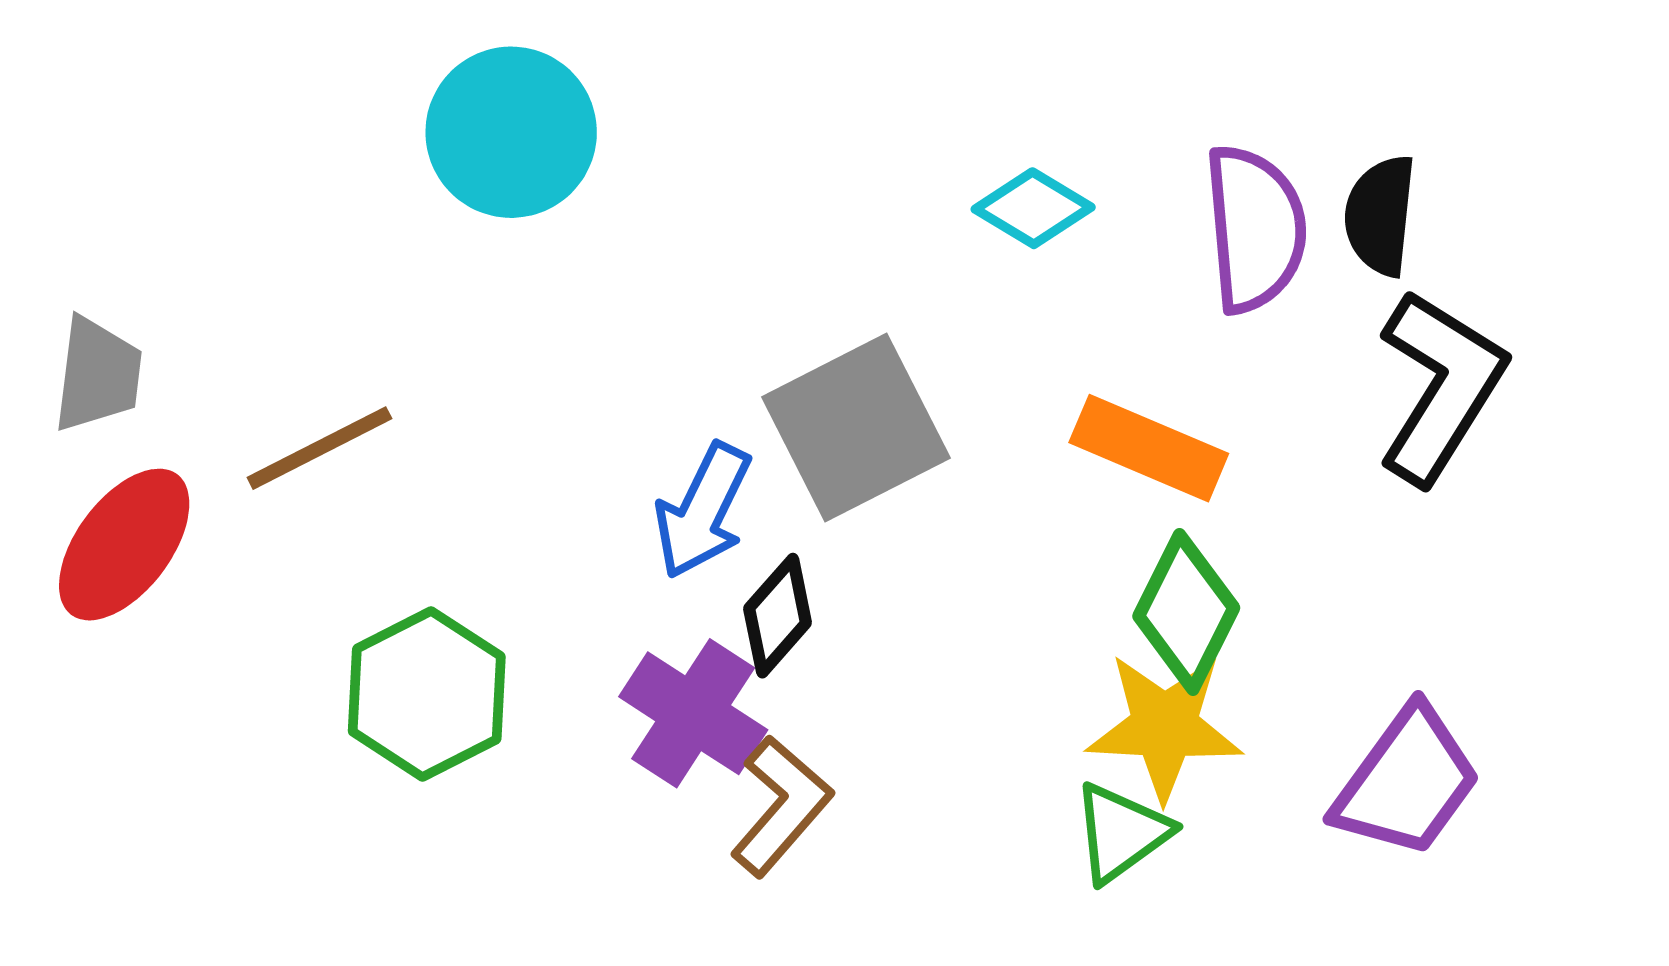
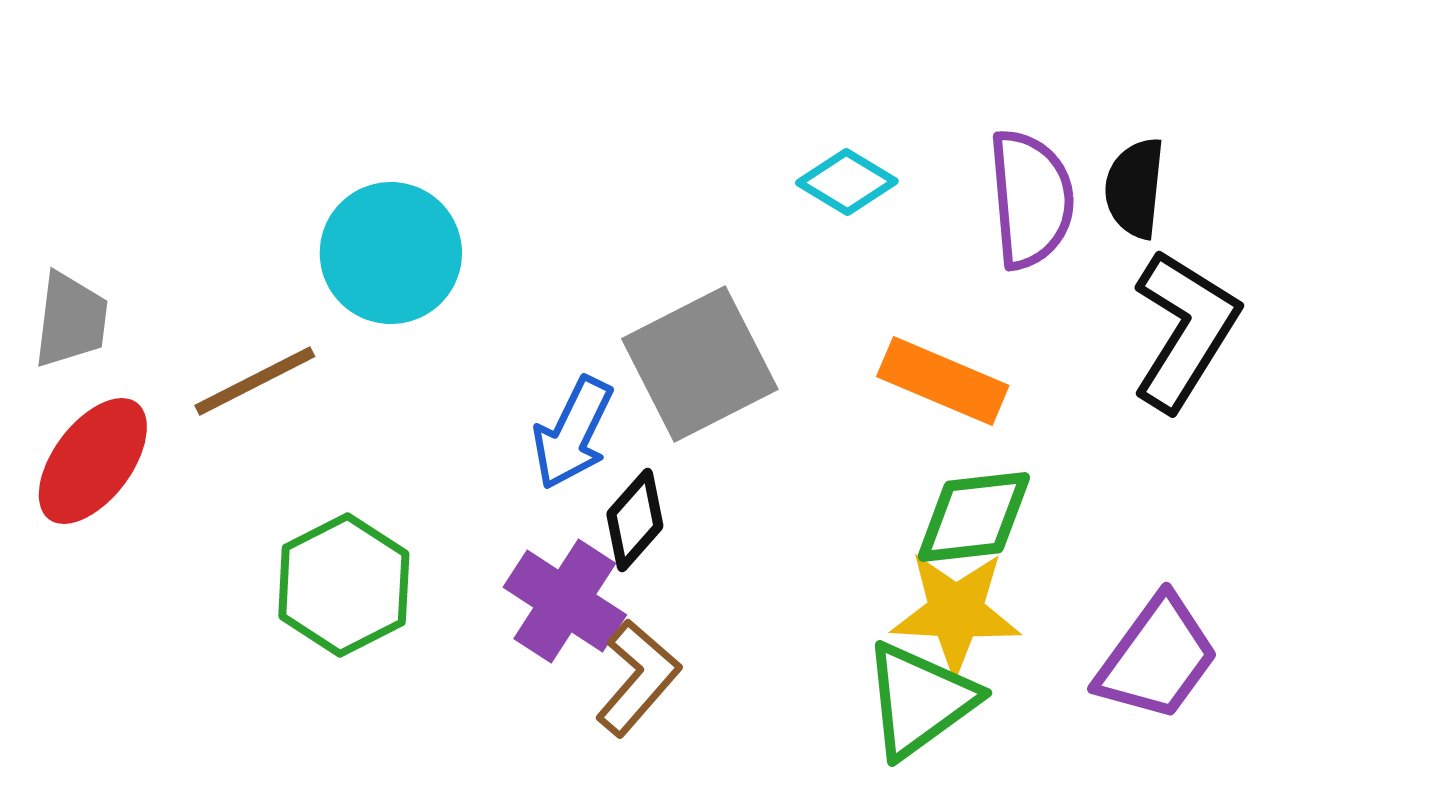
cyan circle: (511, 132) -> (391, 253), moved
green diamond: (1186, 612) -> (974, 517), turned 57
green triangle: (1121, 833) -> (920, 700), size x1.4

